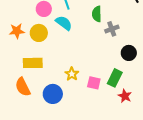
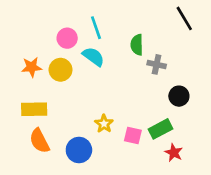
gray cross: (112, 29) -> (157, 64), turned 32
yellow rectangle: (33, 63) -> (34, 109), moved
green rectangle: (115, 78) -> (161, 129), turned 36

